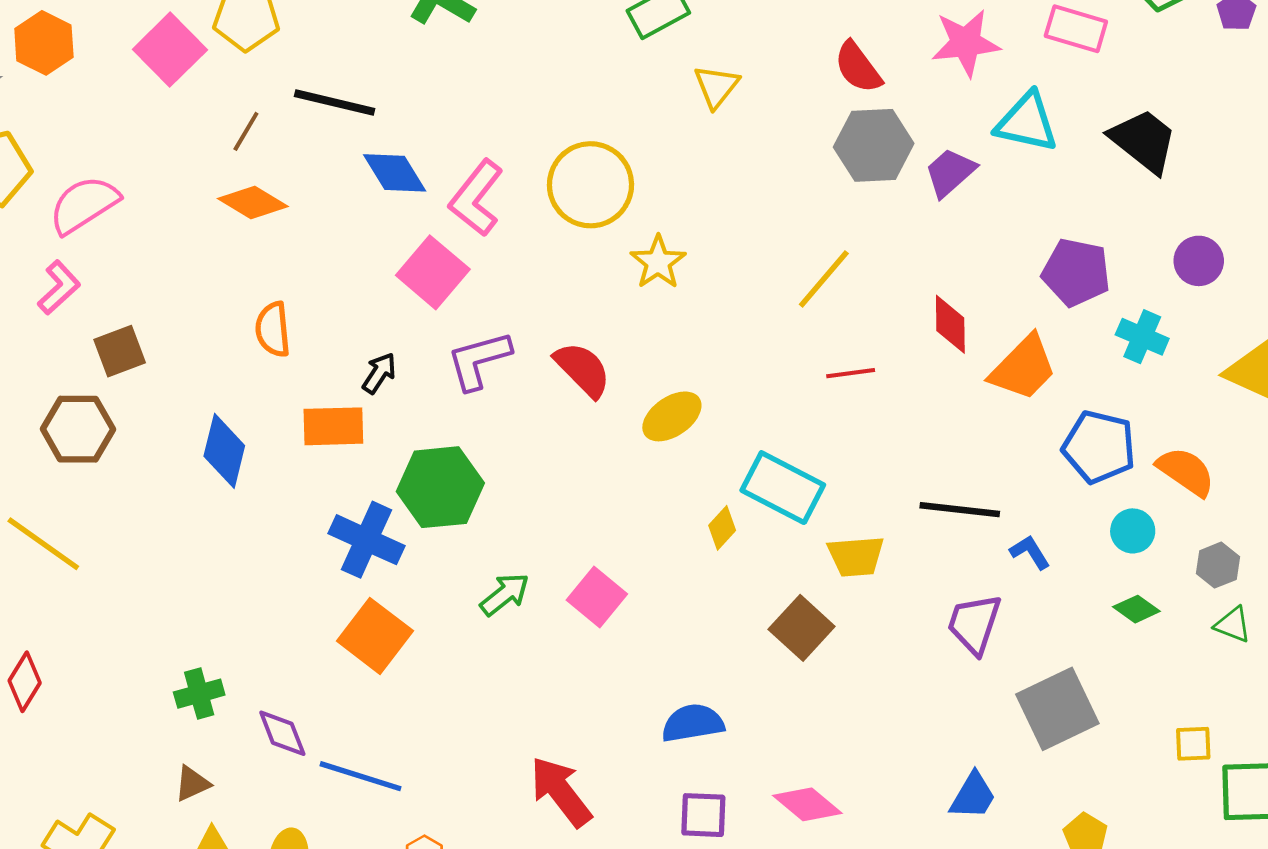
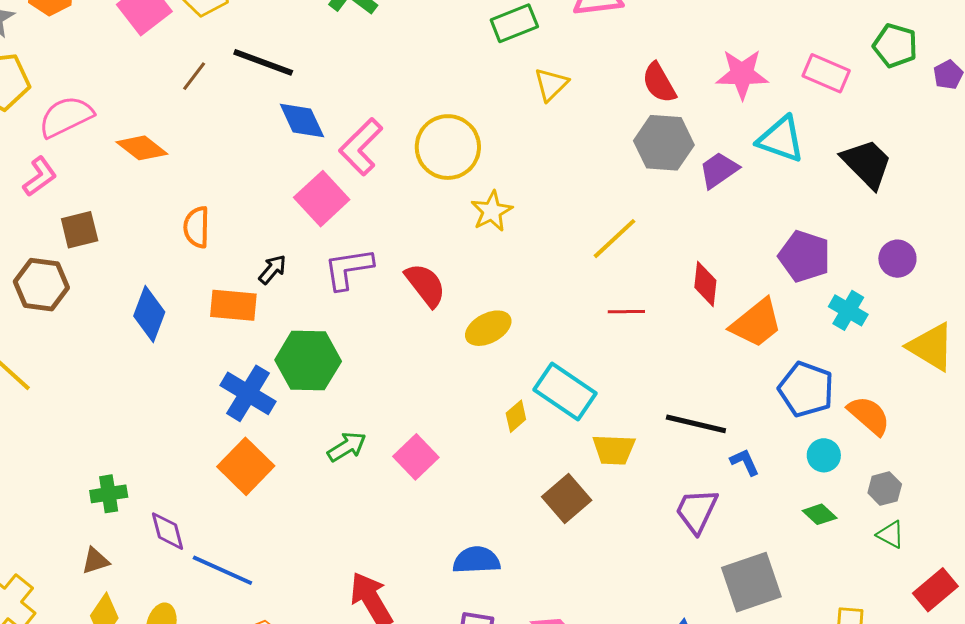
orange diamond: (253, 203) -> (142, 148), moved

